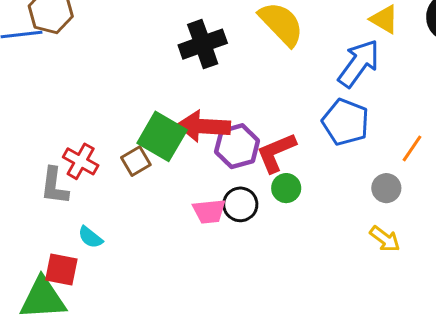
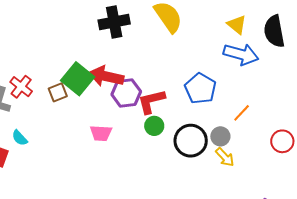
blue arrow: (359, 63) -> (241, 54), moved, turned 60
black circle: (240, 204) -> (191, 141), moved, size x1.4
yellow arrow: (385, 239) -> (225, 157), moved

